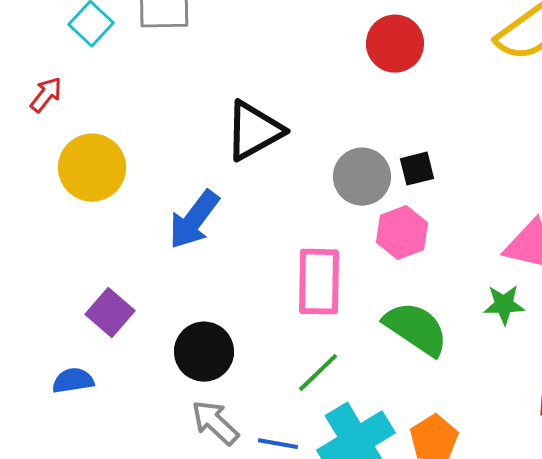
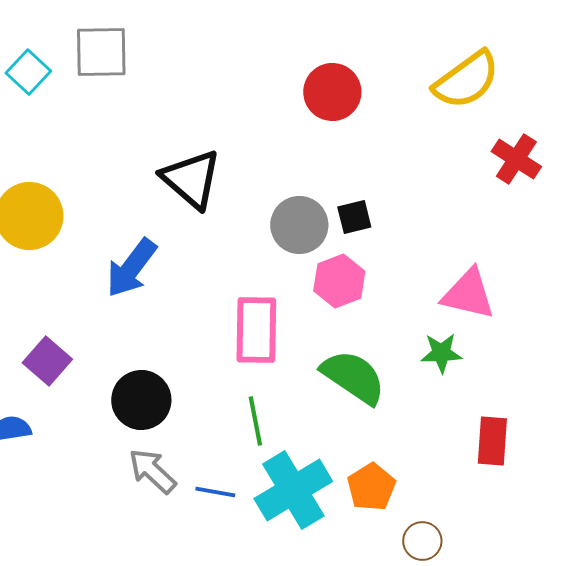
black triangle: (254, 131) -> (191, 179), turned -50
green line: (318, 373) -> (255, 421), turned -57

